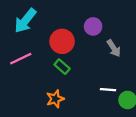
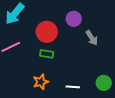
green rectangle: (62, 67) -> (47, 54), turned -32
white line: (108, 90) -> (73, 87), moved

